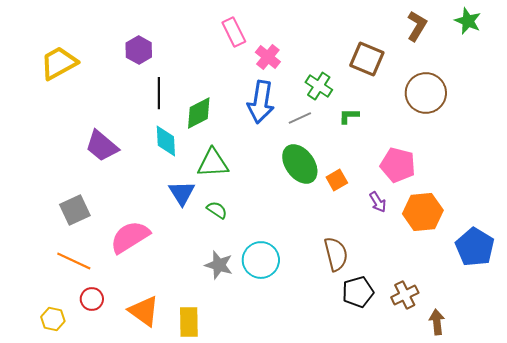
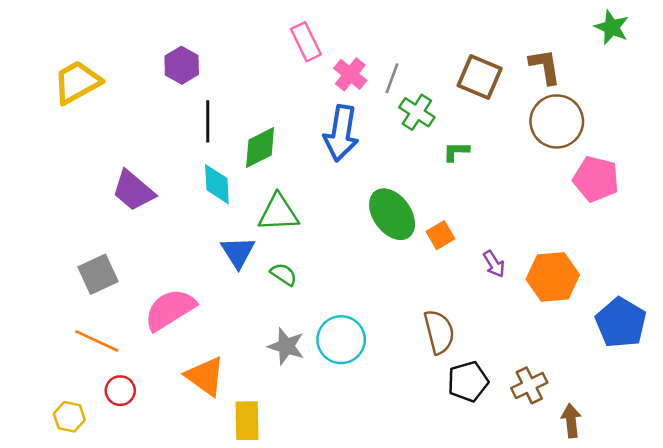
brown L-shape: (417, 26) -> (545, 67), moved, turned -40
gray line: (300, 118) -> (392, 78), moved, turned -45
pink pentagon: (398, 165) -> (596, 179), moved
orange triangle: (144, 311) -> (205, 376), moved

